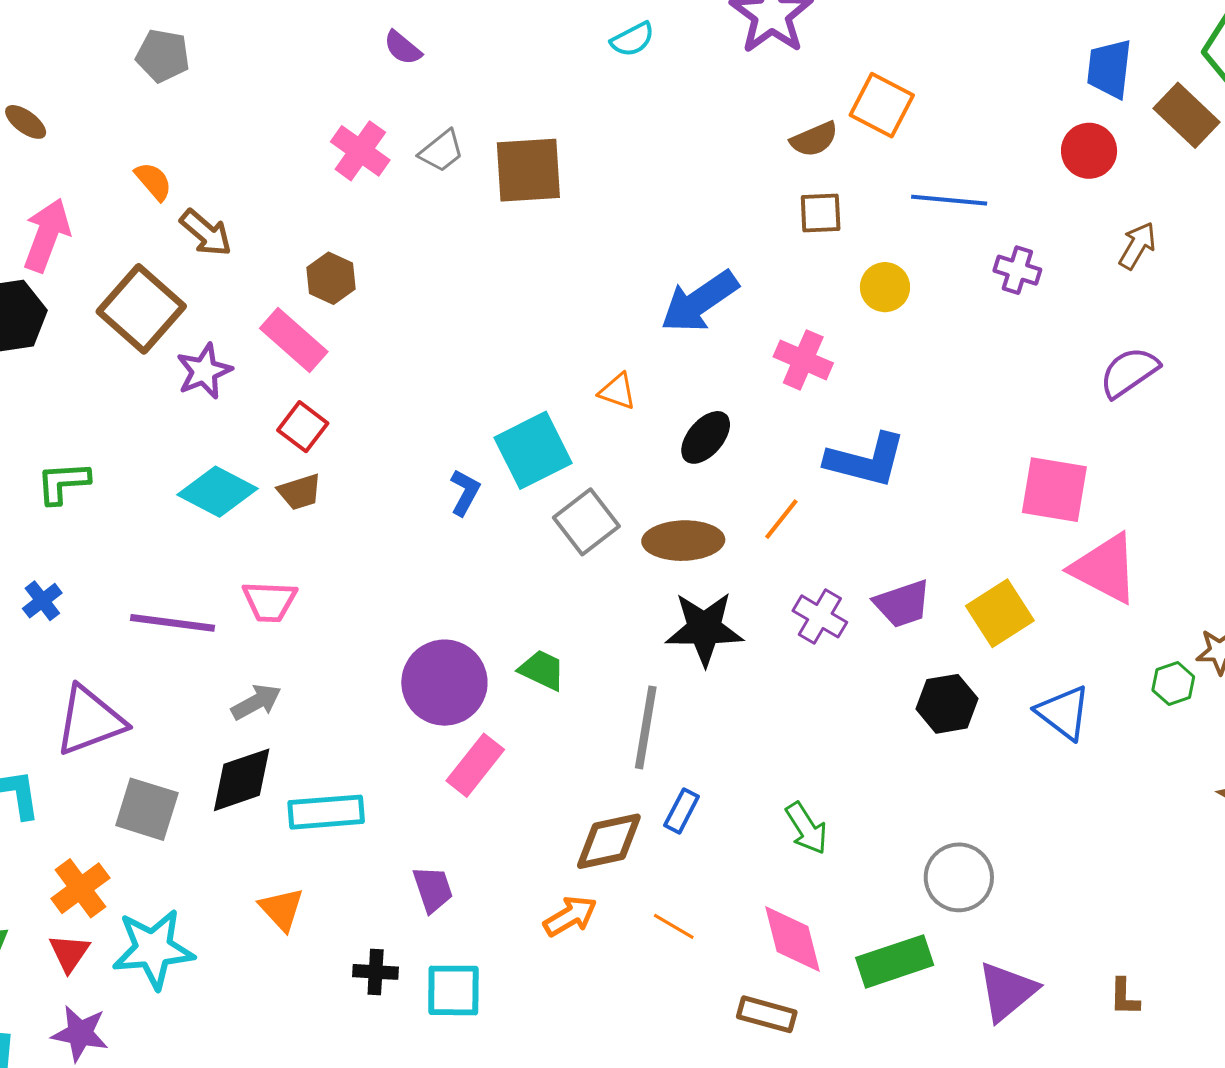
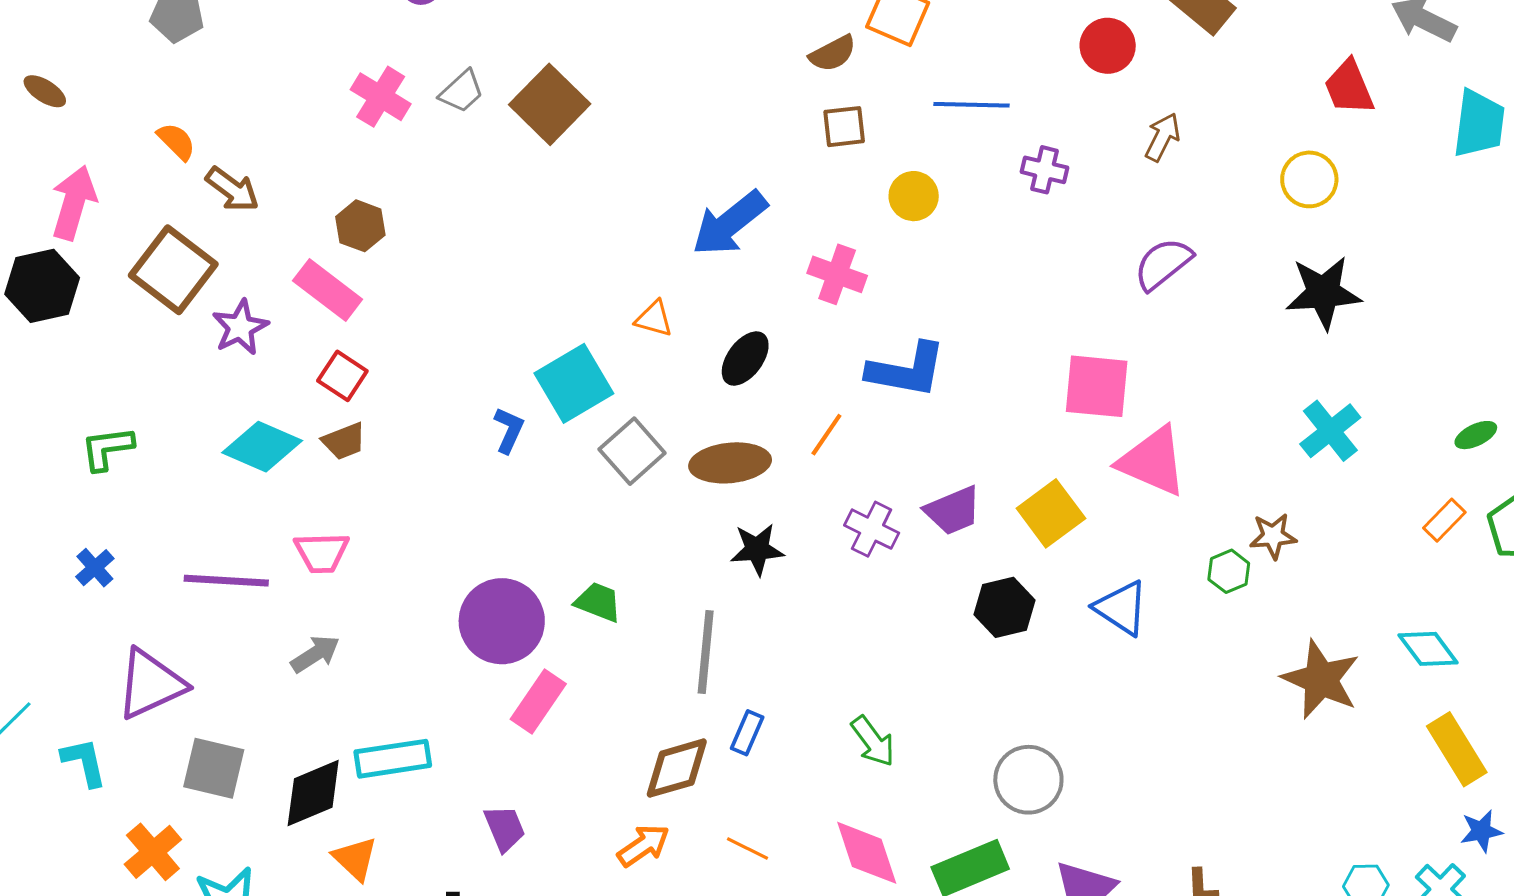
brown square: (528, 170) -> (550, 104), turned -38
black star: (704, 629) -> (757, 549), size x0.7
black diamond: (242, 780) -> (313, 793), moved

